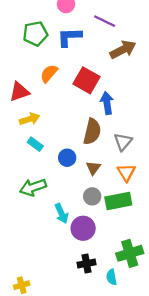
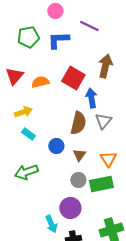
brown arrow: (123, 50) -> (105, 66), moved, turned -50
orange semicircle: (49, 73) -> (40, 82), moved, turned 36
red triangle: (19, 92) -> (14, 76), moved, turned -30
gray triangle: (123, 142) -> (103, 121), moved
cyan arrow: (61, 213) -> (51, 224), moved

